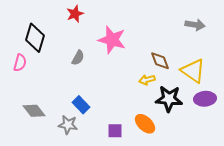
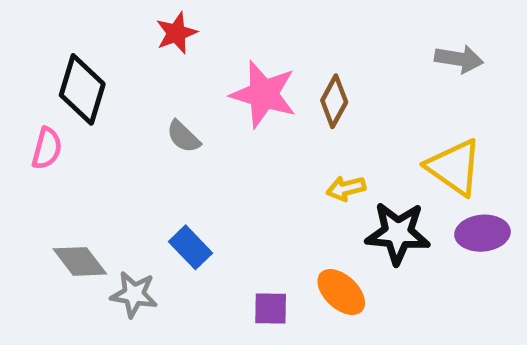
gray semicircle: (78, 58) -> (183, 137), turned 105
brown diamond: (160, 61) -> (334, 101), moved, turned 50
gray star: (68, 125) -> (134, 294), moved

